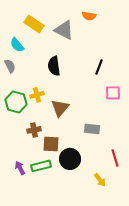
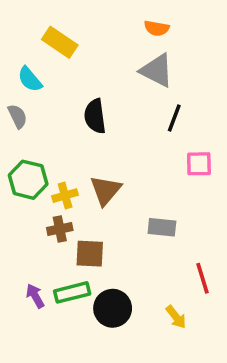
gray triangle: (64, 30) -> (157, 70), moved
yellow cross: (37, 95) -> (65, 196), moved
black circle: (70, 159) -> (113, 308), moved

